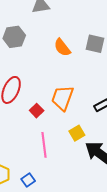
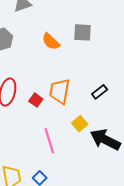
red square: (37, 111) -> (36, 100), moved

